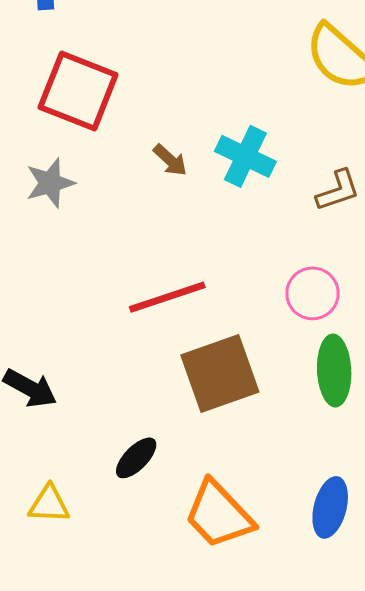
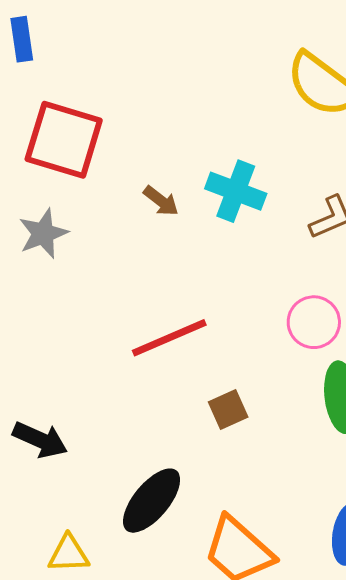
brown square: (220, 373) -> (228, 410), size x0.5
black ellipse: (136, 458) -> (152, 501), size x1.5

